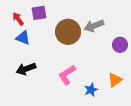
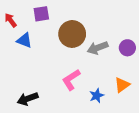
red arrow: (18, 19) -> (11, 20), moved
gray arrow: (94, 26) -> (98, 48), moved
black arrow: (26, 69) -> (28, 99), moved

